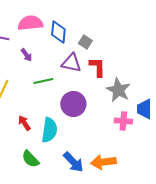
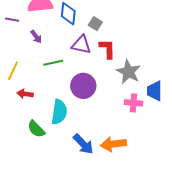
red arrow: (24, 123) -> (25, 94), moved, turned -49
green semicircle: (30, 159) -> (36, 129), moved

